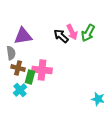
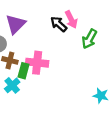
green arrow: (88, 33) -> (89, 39), moved
purple triangle: (23, 36) -> (16, 24), turned -36

